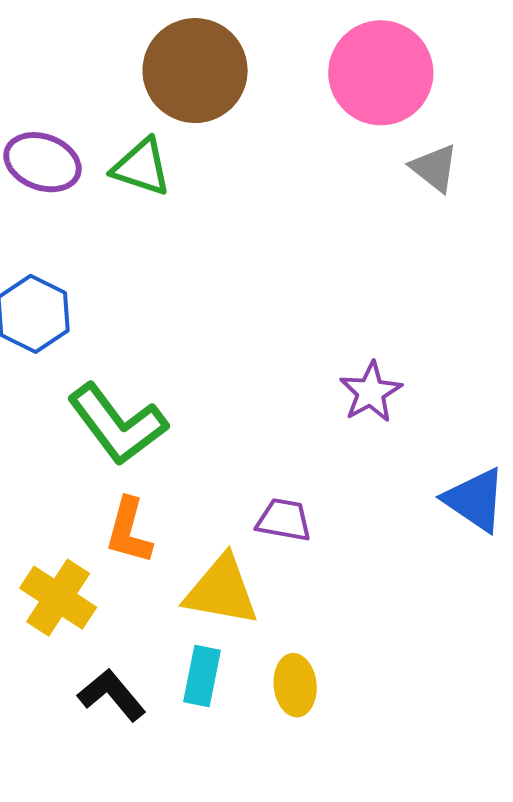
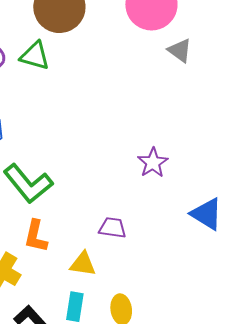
yellow triangle: (221, 591) -> (83, 264), size x0.7

